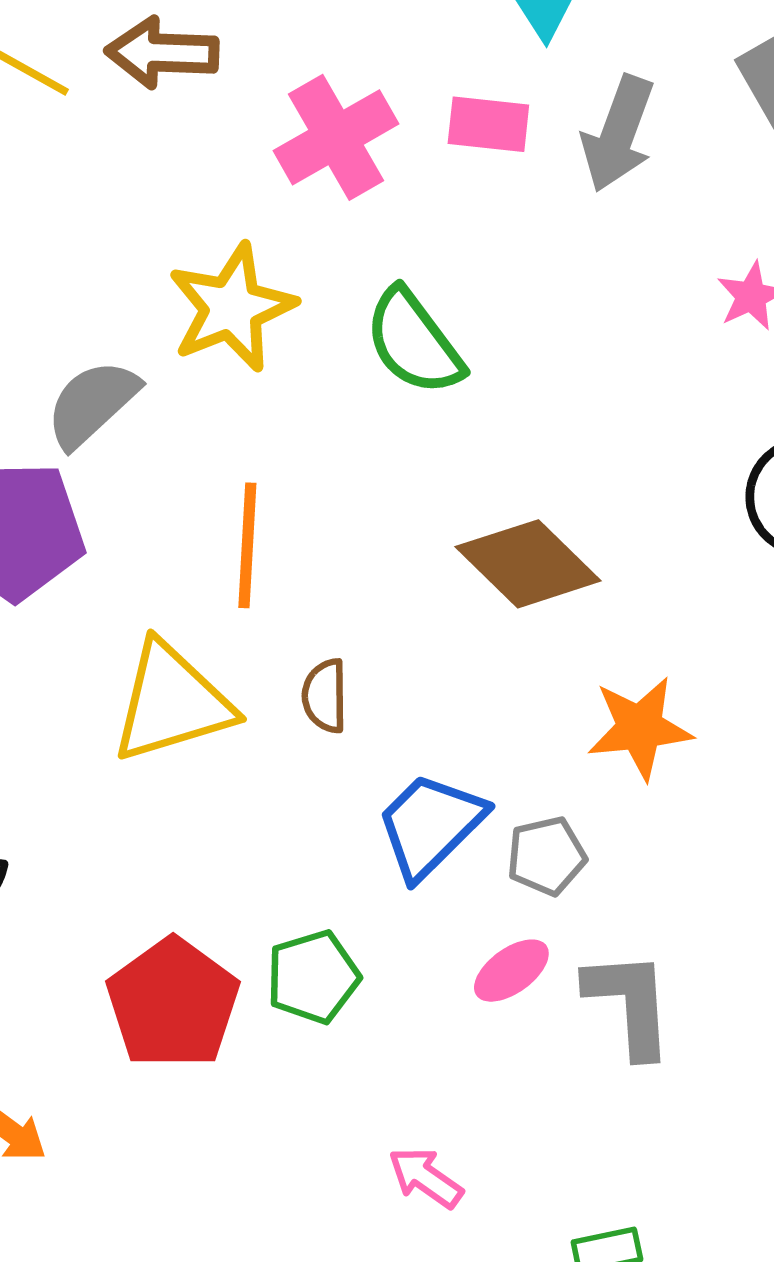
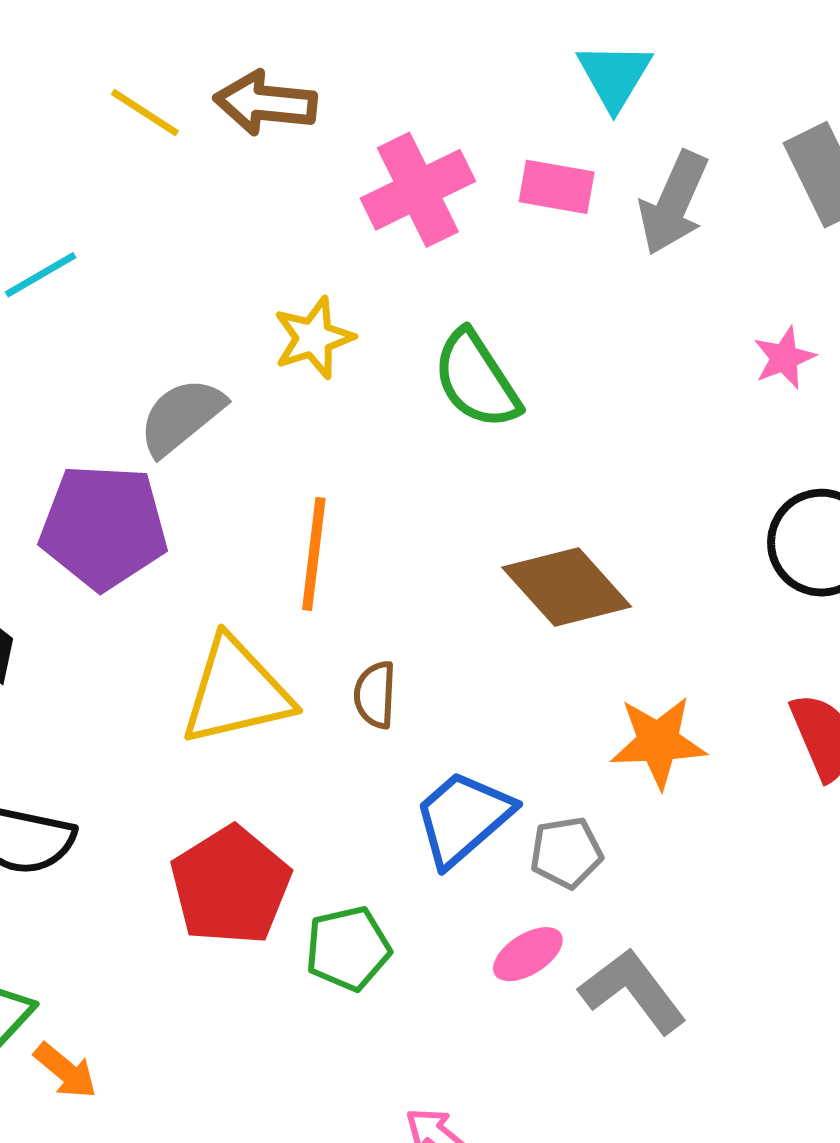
yellow star: (232, 308) -> (314, 338), size x0.7
red pentagon: (173, 1003) -> (230, 886), moved
gray L-shape: (629, 1004) -> (633, 991), turned -37

